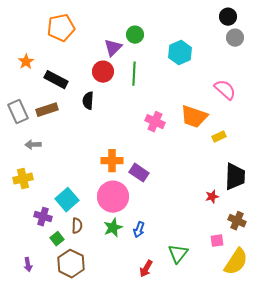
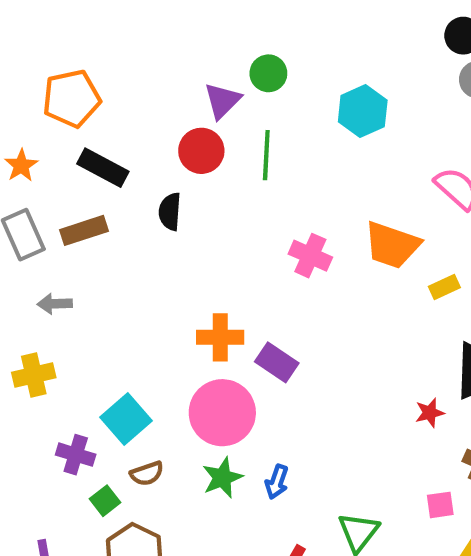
orange pentagon: (61, 28) -> (71, 98), moved
orange star: (26, 62) -> (21, 165), moved
brown semicircle: (77, 226) -> (147, 473), turned 70

